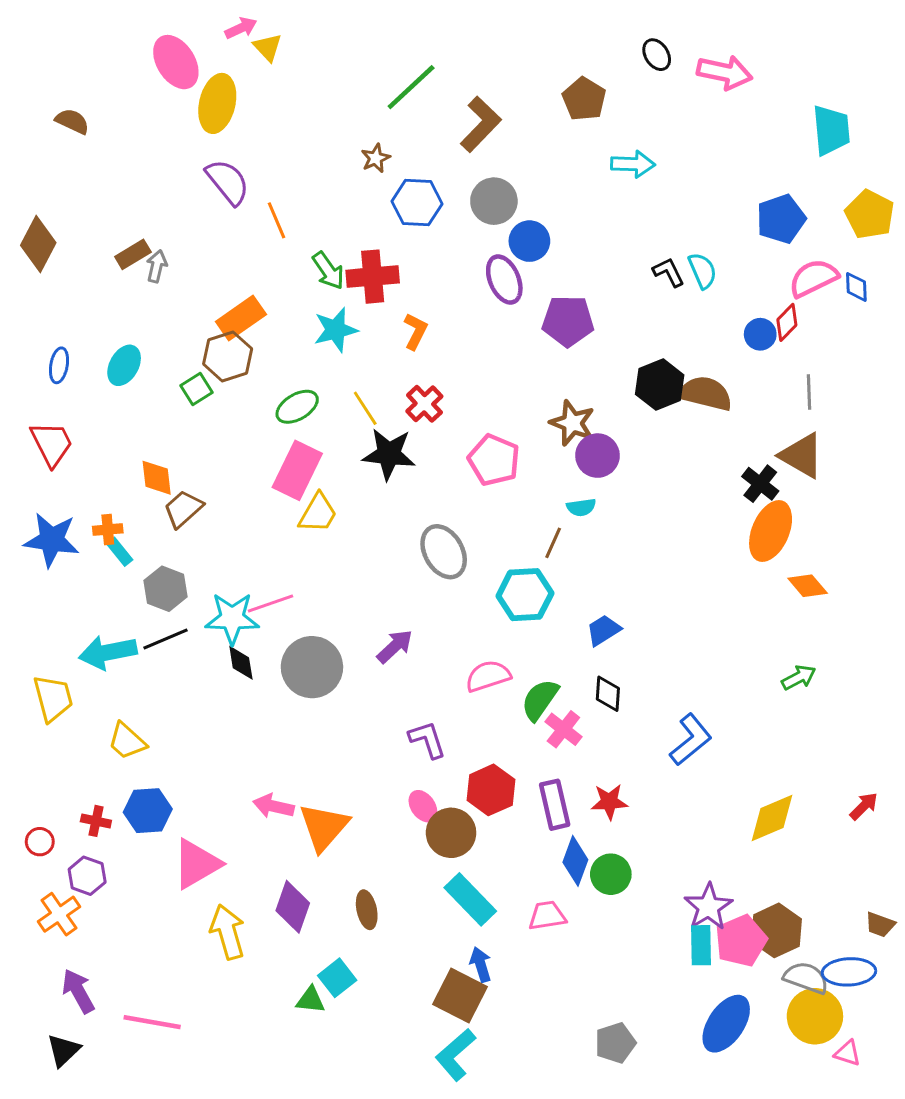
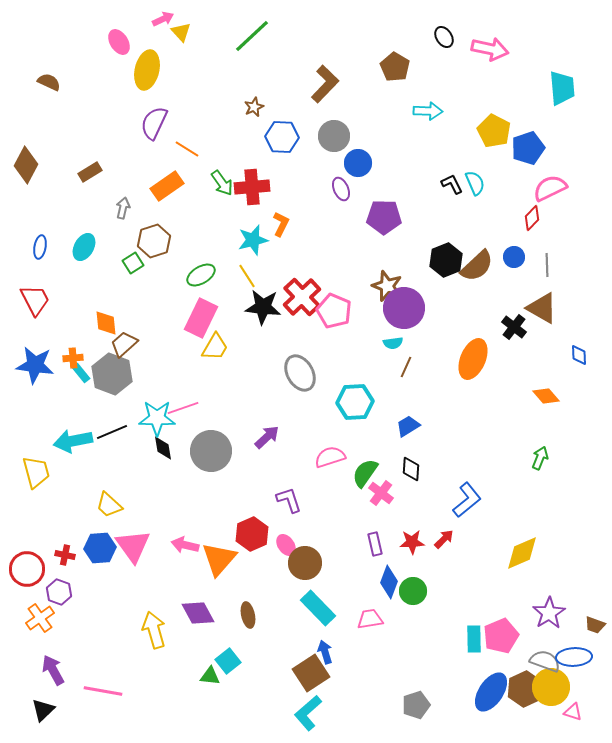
pink ellipse: (176, 62) -> (119, 42), size x0.7
green line: (411, 87) -> (252, 36), moved
purple semicircle: (228, 182) -> (154, 123), turned -116
yellow pentagon: (870, 214) -> (494, 131), moved
orange line: (276, 220) -> (187, 149), turned -35
gray arrow: (157, 266) -> (123, 208), moved
purple ellipse: (504, 280) -> (341, 189), size x0.7
blue diamond: (856, 287) -> (579, 355), moved
orange rectangle: (241, 318) -> (167, 186), moved
cyan star: (336, 330) -> (253, 240), moved
blue circle: (760, 334) -> (514, 257), moved
brown semicircle: (705, 393) -> (477, 266), turned 123
red cross: (424, 404) -> (302, 297), moved, size x1.5
purple circle: (597, 456) -> (404, 308), size x1.4
orange ellipse: (771, 531) -> (473, 359), moved
brown line: (553, 543) -> (406, 367), moved
gray hexagon: (165, 589) -> (112, 374), moved, size x1.4
green arrow: (799, 677) -> (540, 458), turned -40
yellow trapezoid: (127, 741) -> (109, 505), moved
red hexagon: (491, 790) -> (252, 534), moved
purple rectangle: (555, 805) -> (375, 544), size x0.7
red arrow: (864, 806) -> (444, 539), moved
red circle: (40, 842) -> (27, 569), size x1.8
pink triangle: (197, 864) -> (133, 546), moved, turned -36
purple diamond: (293, 907) -> (198, 613), turned -48
purple star: (708, 907) -> (549, 613), moved
brown hexagon: (776, 930) -> (525, 689), moved
brown square: (460, 996) -> (311, 673), turned 30

